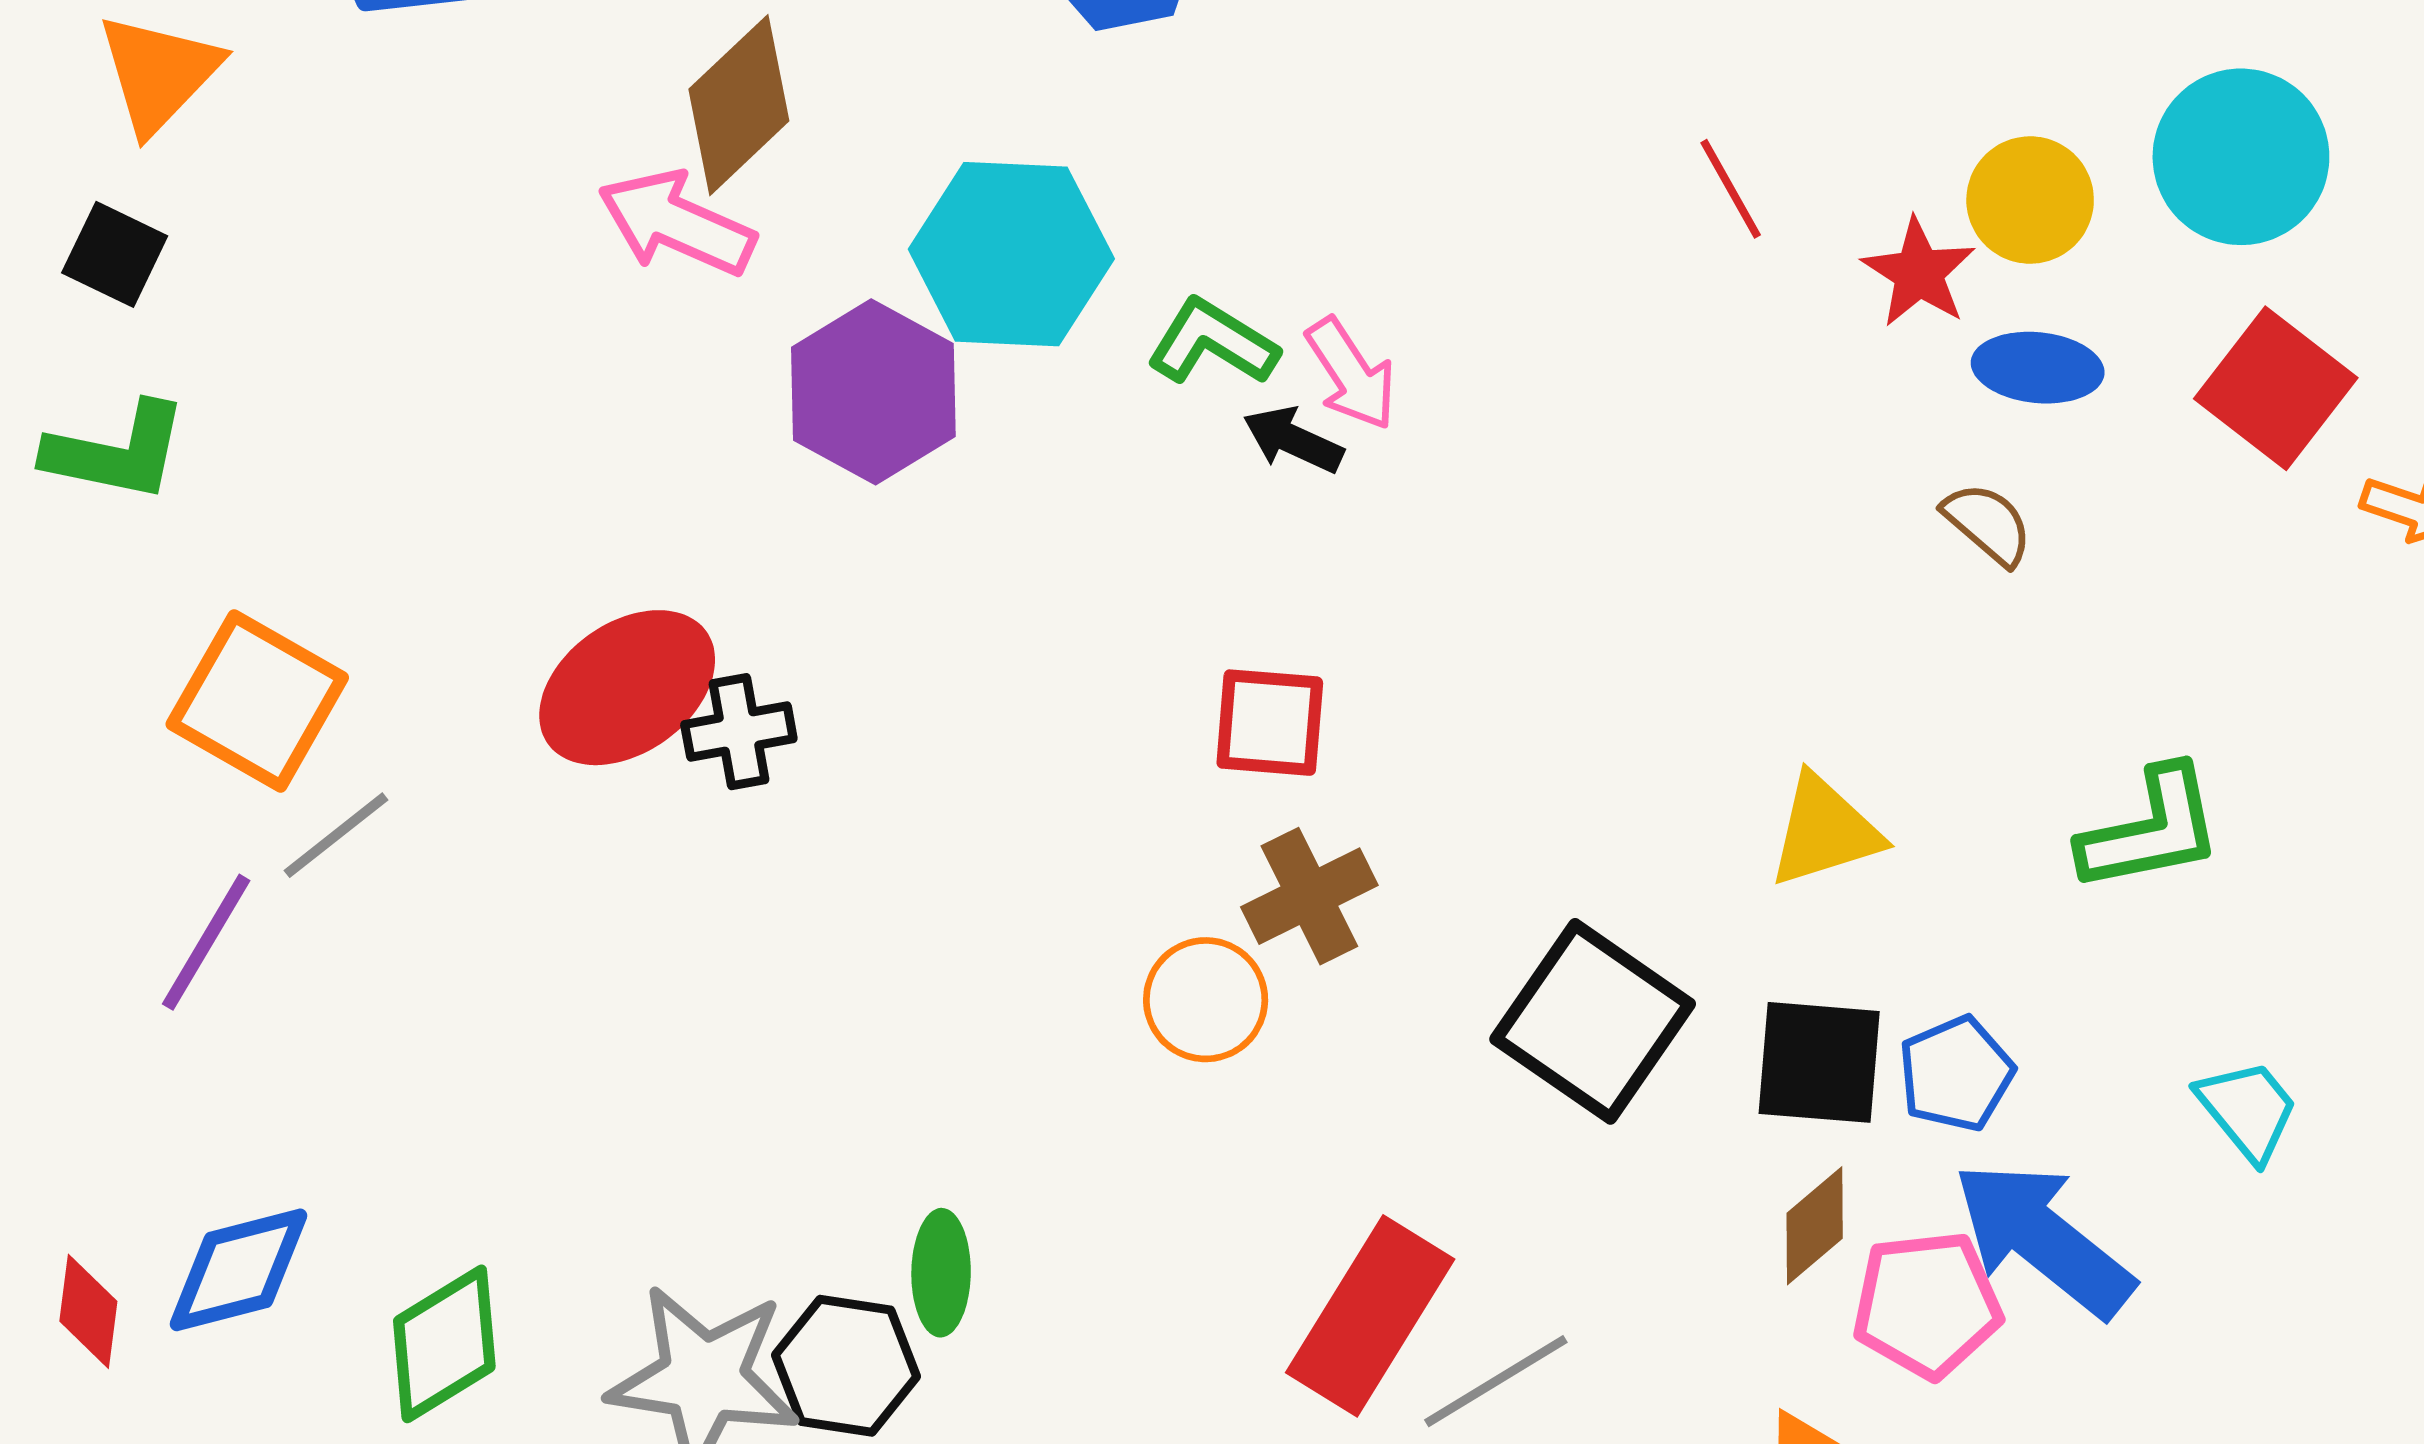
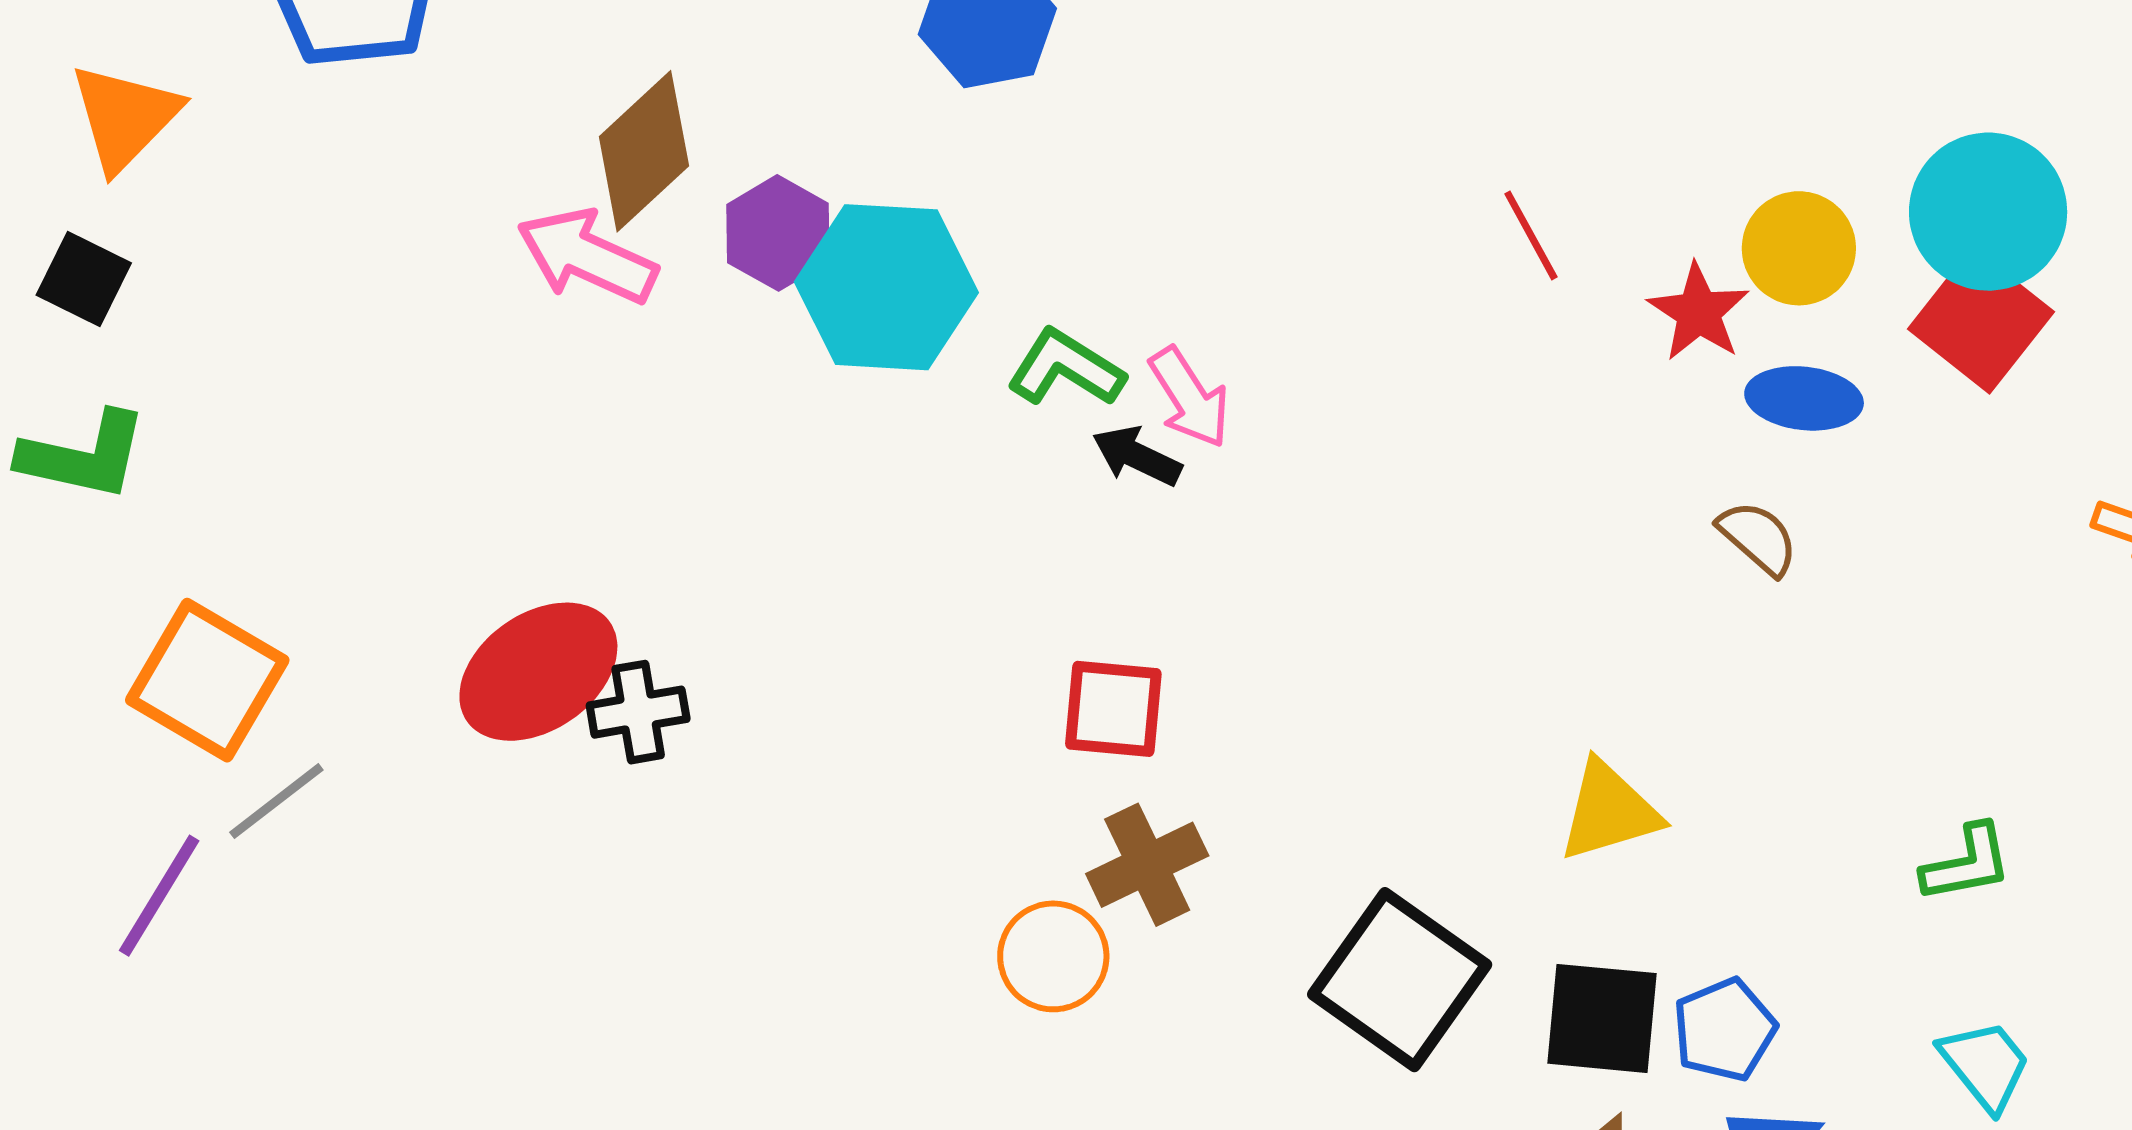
red square: (2276, 388) -> (1981, 320), moved
purple hexagon: (873, 392) -> (778, 233), moved, size x0.7
green L-shape: (2151, 830) -> (1967, 863), moved, size x0.7

